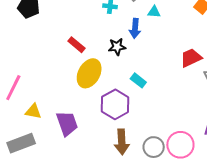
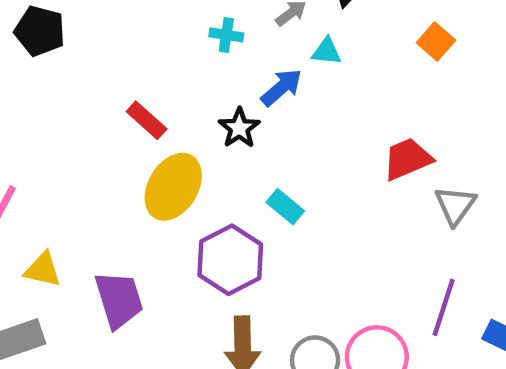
blue arrow: (135, 28) -> (282, 87), turned -138
black star: (117, 47) -> (239, 128), turned -30

